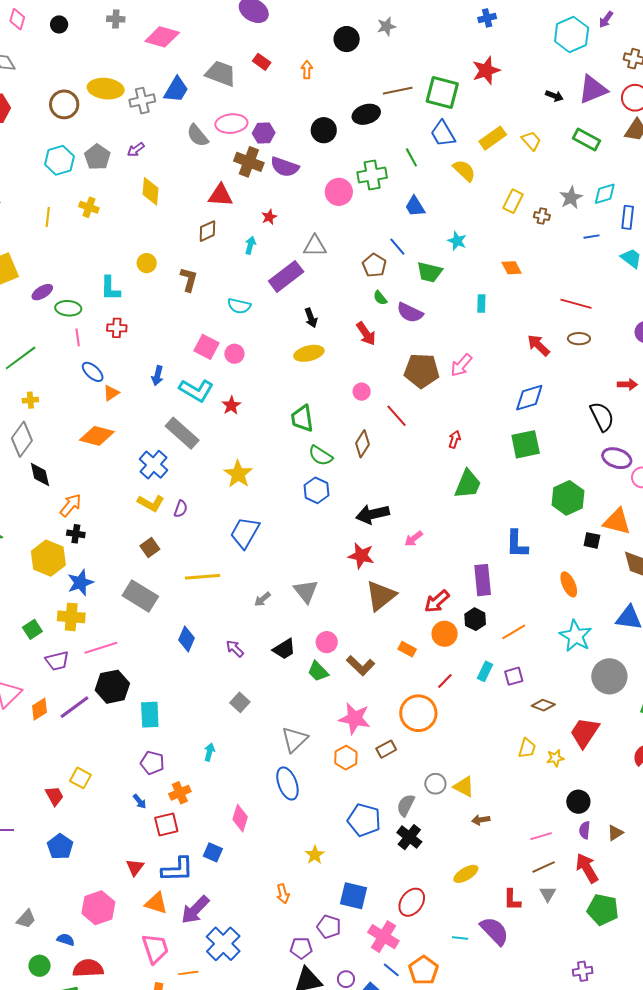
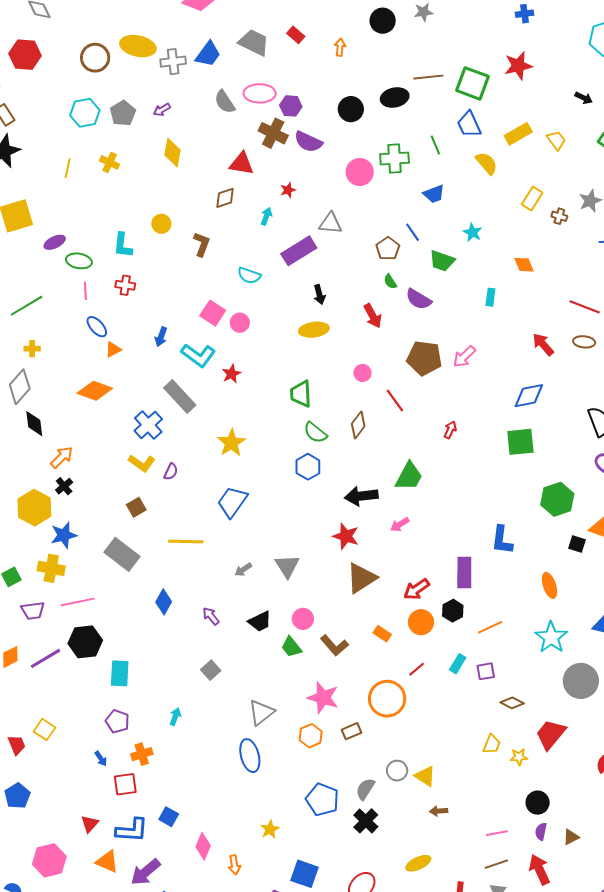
blue trapezoid: (415, 206) -> (434, 194), turned -85
green trapezoid: (468, 484) -> (409, 476), moved
black cross: (76, 534) -> (64, 486), turned 36
pink diamond: (240, 818) -> (203, 846), moved

